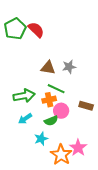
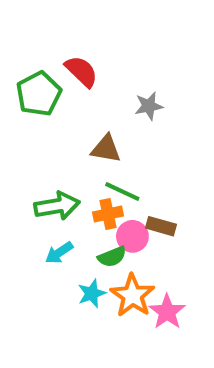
green pentagon: (15, 29) -> (39, 94), moved
gray star: (69, 67) -> (149, 106), moved
brown rectangle: (86, 106) -> (161, 226), moved
orange star: (61, 155) -> (132, 295), moved

